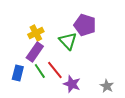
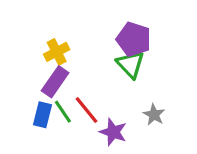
green triangle: (68, 41) -> (130, 64), moved
blue rectangle: (18, 73) -> (42, 115), moved
gray star: (107, 86) -> (154, 115), moved

